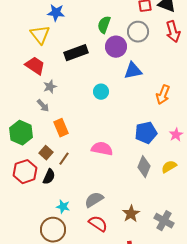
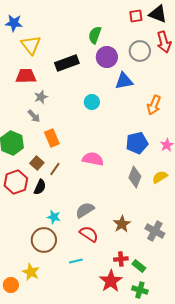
blue star: (56, 13) -> (14, 23), moved
gray circle: (138, 32) -> (140, 51), moved
red trapezoid: (35, 66) -> (26, 76), turned -35

